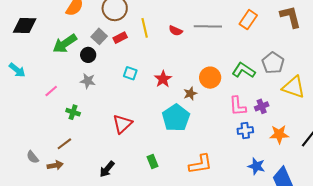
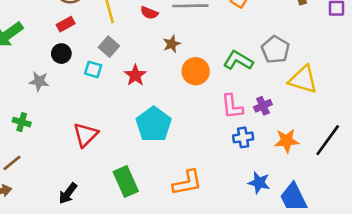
gray square: (99, 36) -> (109, 47), moved
red rectangle: (120, 38) -> (66, 24), moved
black circle: (88, 55) -> (61, 54), moved
brown star: (190, 93) -> (172, 44), moved
green rectangle: (152, 162) -> (126, 182), size x1.6

